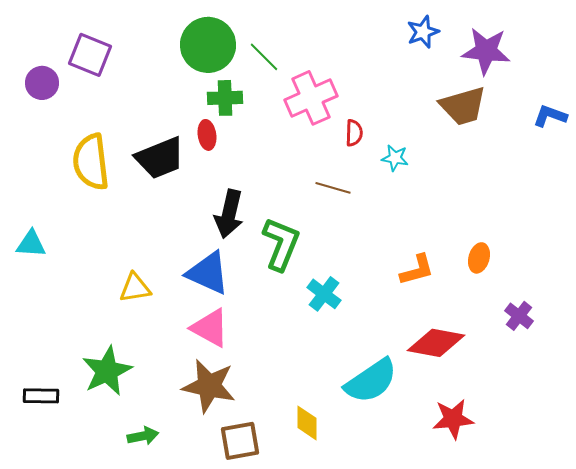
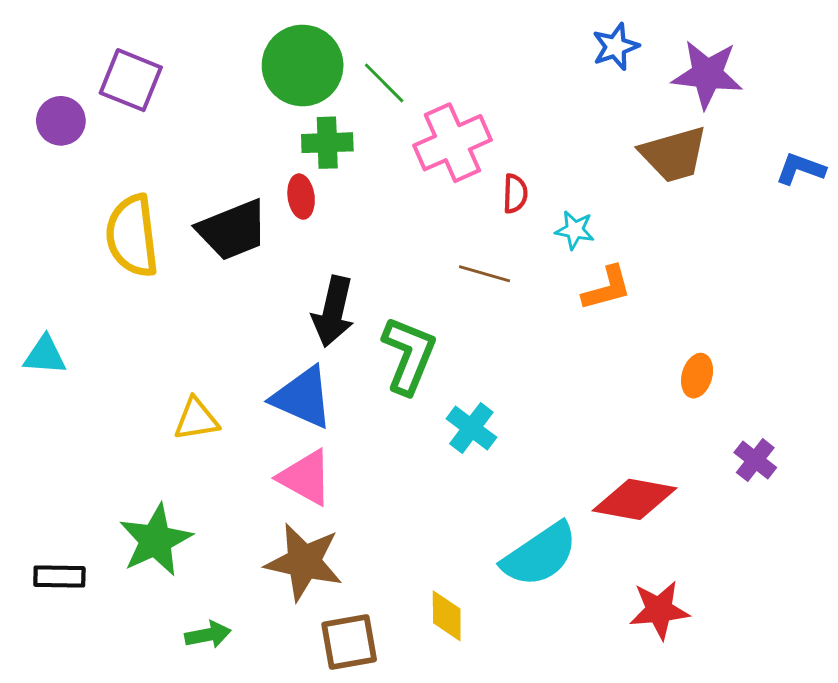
orange L-shape: (417, 270) -> (607, 288), moved

